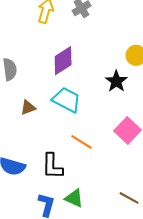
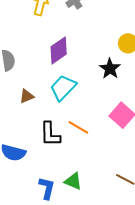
cyan trapezoid: (67, 100) -> (63, 88), turned -72
black L-shape: (52, 166) -> (50, 134), moved

